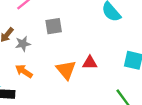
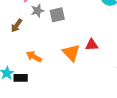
gray star: (23, 44) -> (37, 11), moved

